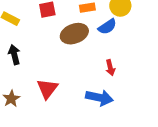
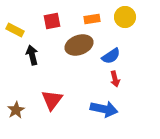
blue semicircle: (107, 27) -> (111, 56), moved
black arrow: (14, 55) -> (32, 55), moved

